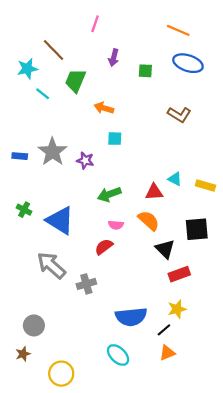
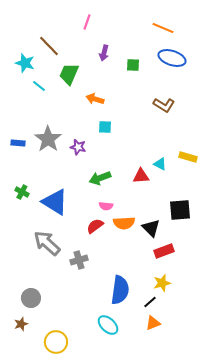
cyan star: (27, 69) -> (25, 63), turned 30
yellow rectangle: (205, 186) -> (188, 157), moved
orange semicircle: (149, 221) -> (124, 223), moved, turned 135
blue semicircle: (131, 317) -> (120, 290), turned -76

